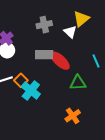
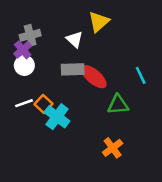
yellow triangle: (81, 19) -> (99, 22), moved
gray cross: (44, 25) -> (30, 35), moved
white triangle: (70, 32) -> (75, 39), moved

